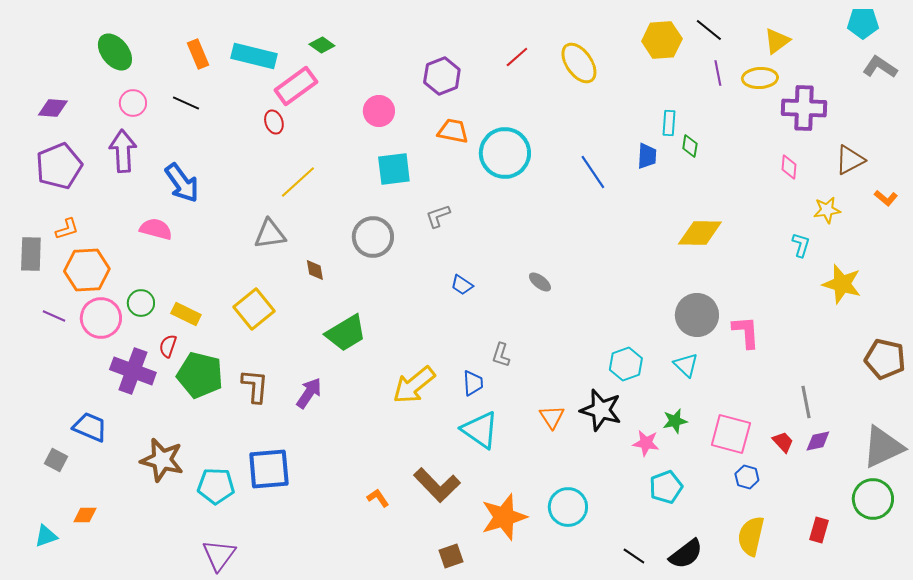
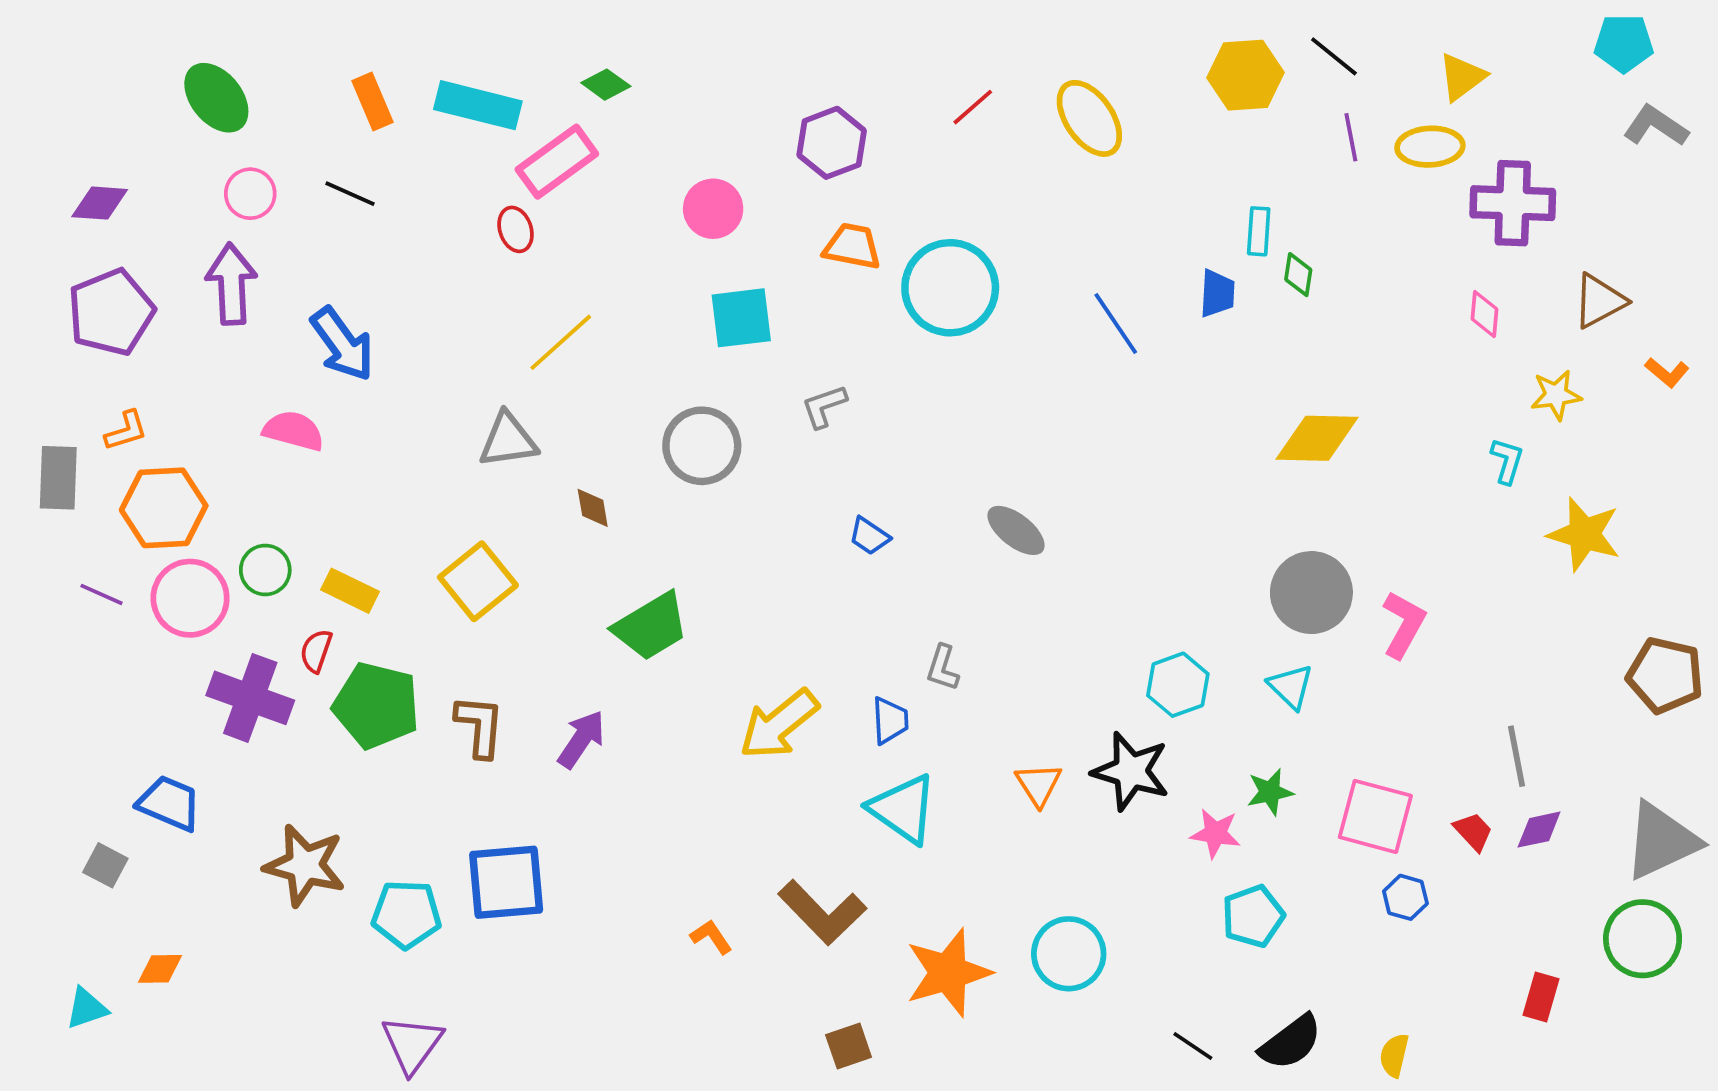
gray ellipse: (540, 282) -> (1016, 530), size x1.4
pink L-shape: (746, 332) -> (1404, 625), turned 33
yellow semicircle: (751, 536) -> (1394, 1055), moved, size x0.6

